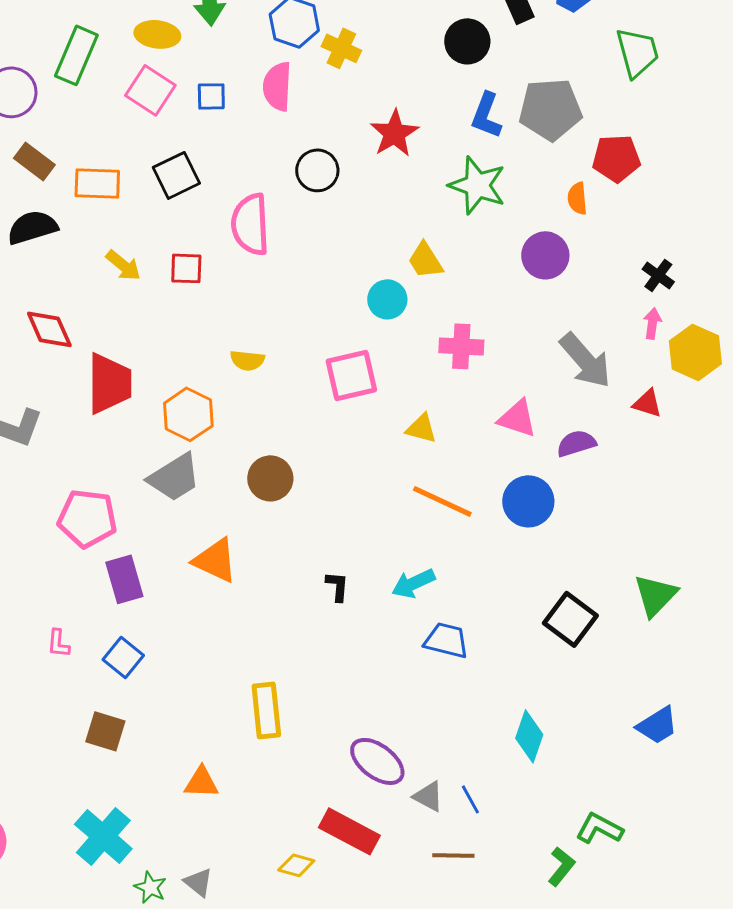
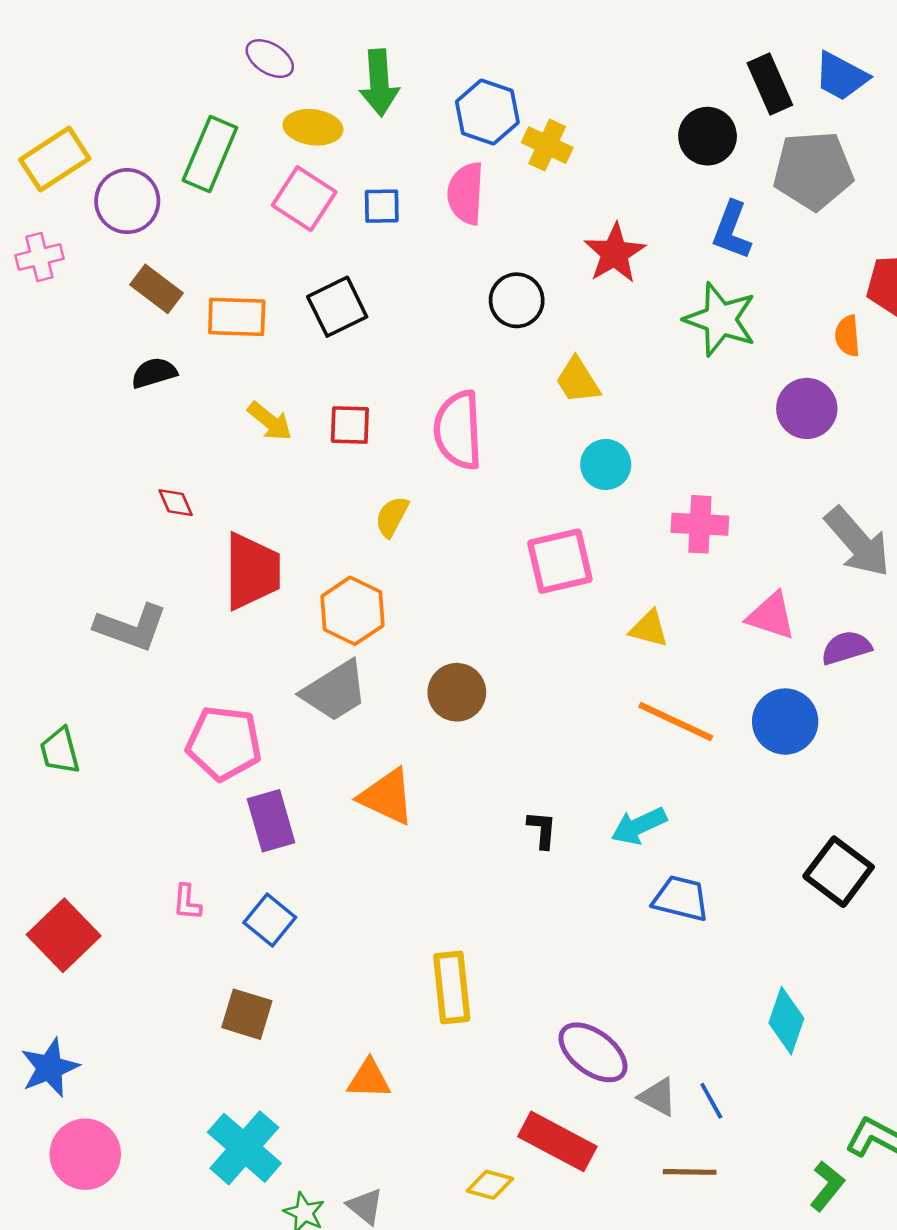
gray pentagon: (550, 109) -> (813, 171), moved
pink semicircle: (250, 224) -> (458, 430), moved
black semicircle: (32, 227) -> (154, 373), size x0.7
yellow trapezoid: (425, 260) -> (578, 380), moved
red diamond: (49, 329) -> (176, 503), size x0.6
yellow semicircle: (247, 360) -> (392, 517), moved, turned 112

